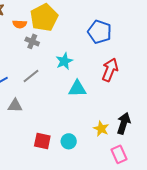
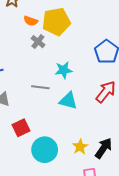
gray line: (31, 76) -> (40, 87), moved, turned 30
red square: (42, 141) -> (21, 128), moved, turned 36
cyan circle: (69, 141) -> (45, 150), size x1.6

